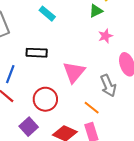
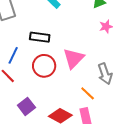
red circle: (45, 99) -> (44, 66), moved

